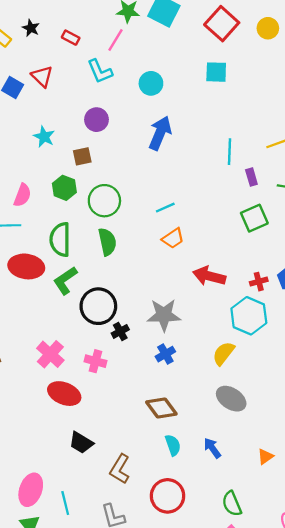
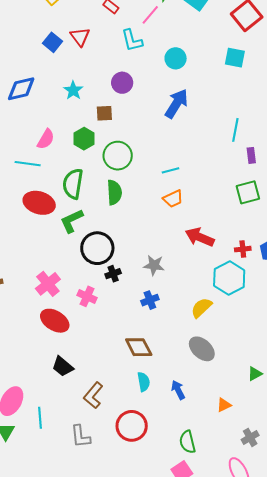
gray star: (164, 315) -> (154, 265), size x0.7

